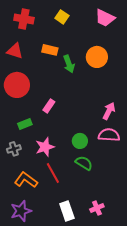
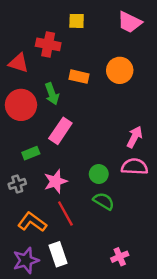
yellow square: (62, 17) -> (77, 21), turned -32
red cross: (24, 19) -> (48, 44), moved
orange rectangle: (50, 50) -> (79, 77), moved
green arrow: (69, 64) -> (52, 94), moved
pink rectangle: (49, 106) -> (60, 131), size x1.5
white rectangle: (67, 211) -> (58, 254), moved

